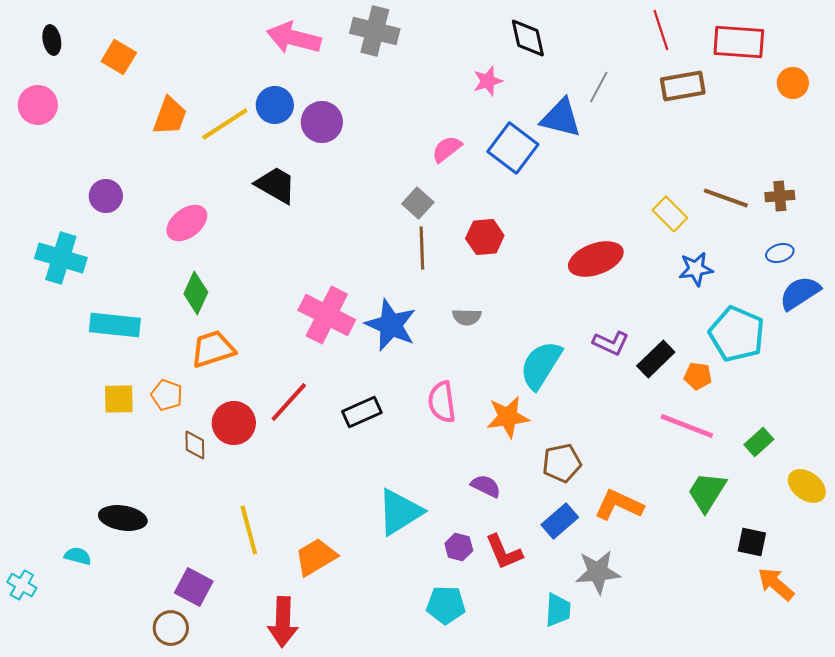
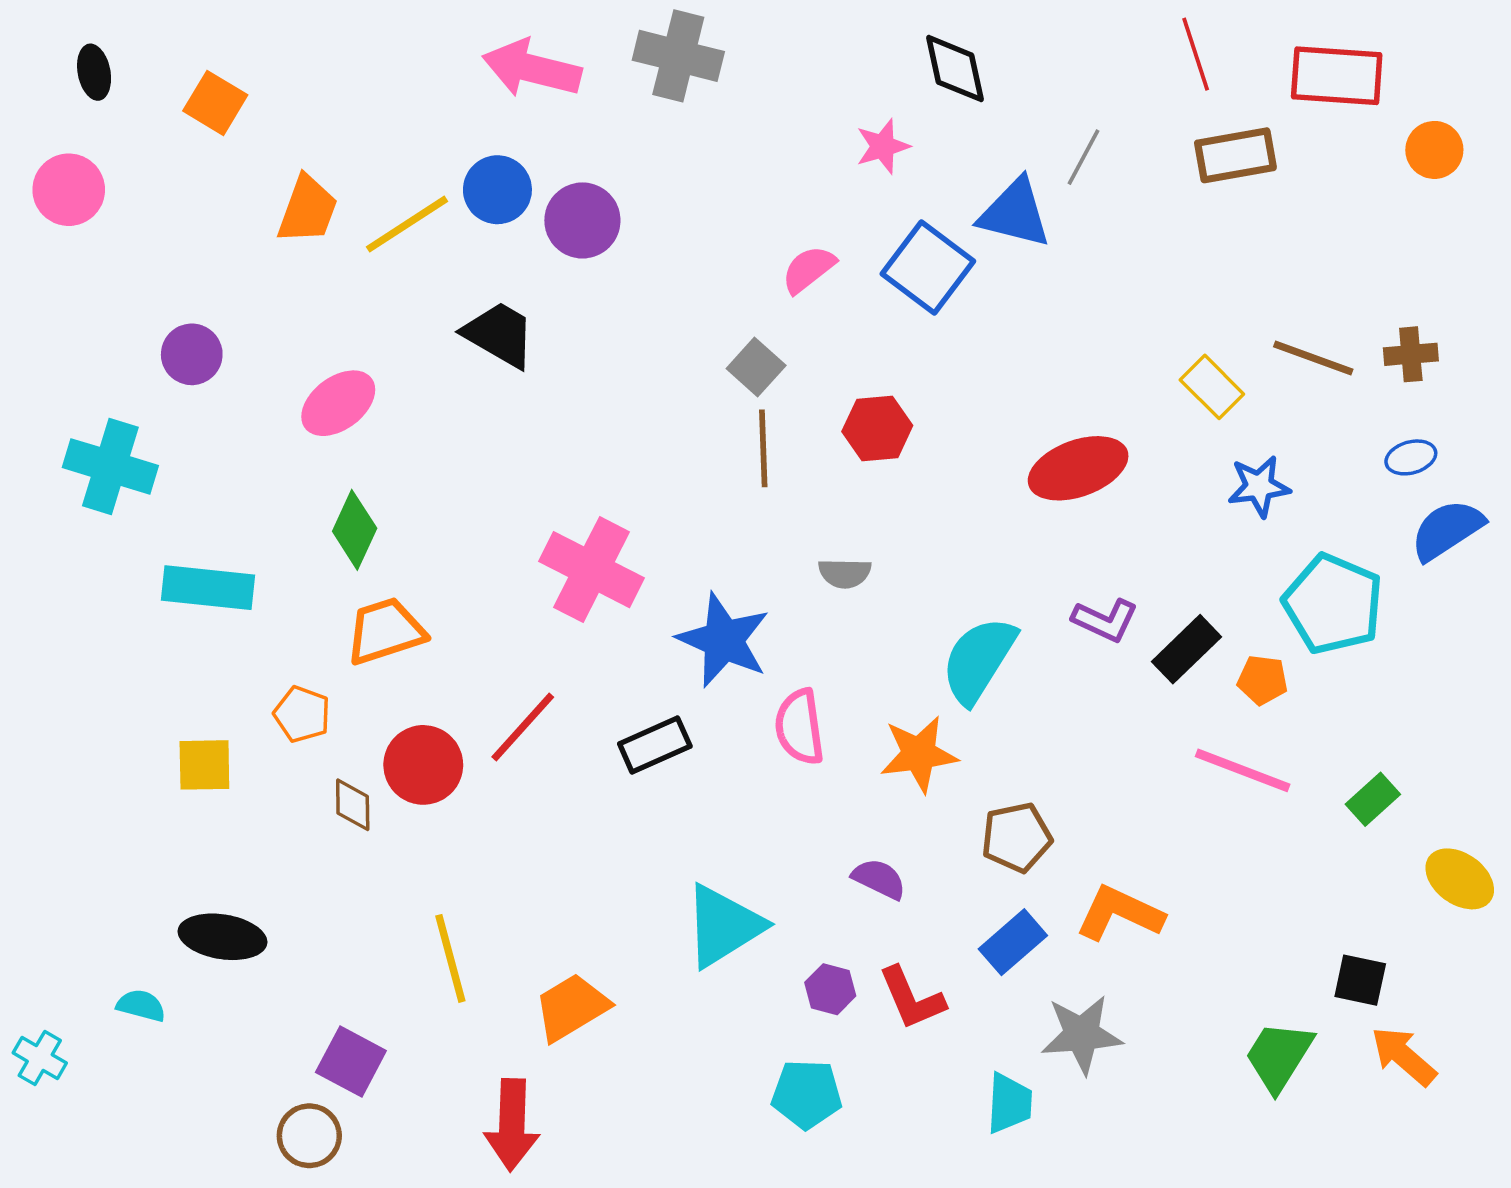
blue star: (391, 325) -> (724, 640), moved
yellow square: (119, 399) -> (204, 765), moved
green trapezoid: (707, 492) -> (1279, 1056), moved

